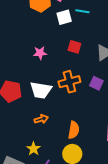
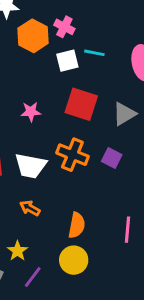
red square: (74, 47) -> (81, 104), size x1.6
orange cross: (69, 82) -> (72, 155), turned 35
orange arrow: (41, 119) -> (30, 208), turned -136

